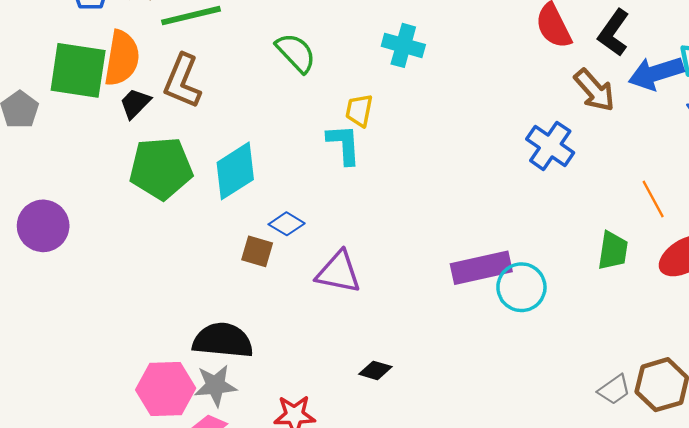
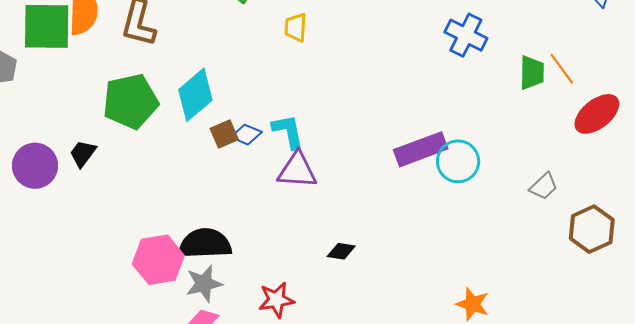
black trapezoid: (135, 103) -> (83, 154), moved
cyan L-shape: (344, 144) -> (288, 132), moved
brown square: (257, 251) -> (224, 134), moved, turned -32
green trapezoid: (613, 251) -> (532, 73), moved
pink hexagon: (166, 389) -> (158, 260), moved
gray trapezoid: (614, 390) -> (544, 186), moved

